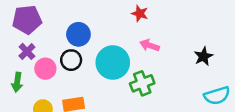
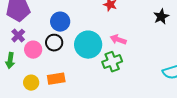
pink arrow: (150, 45) -> (118, 40), moved
black star: (203, 56) -> (161, 17), moved

